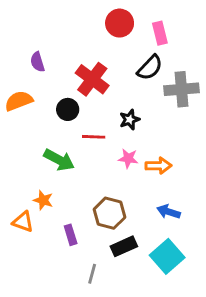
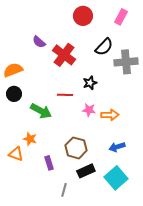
pink rectangle: (160, 33) -> (121, 17), moved, turned 42
purple semicircle: (37, 62) -> (39, 42), moved, turned -32
black circle: (68, 109) -> (14, 94), moved
blue arrow: (169, 212) -> (117, 147), turned -35

